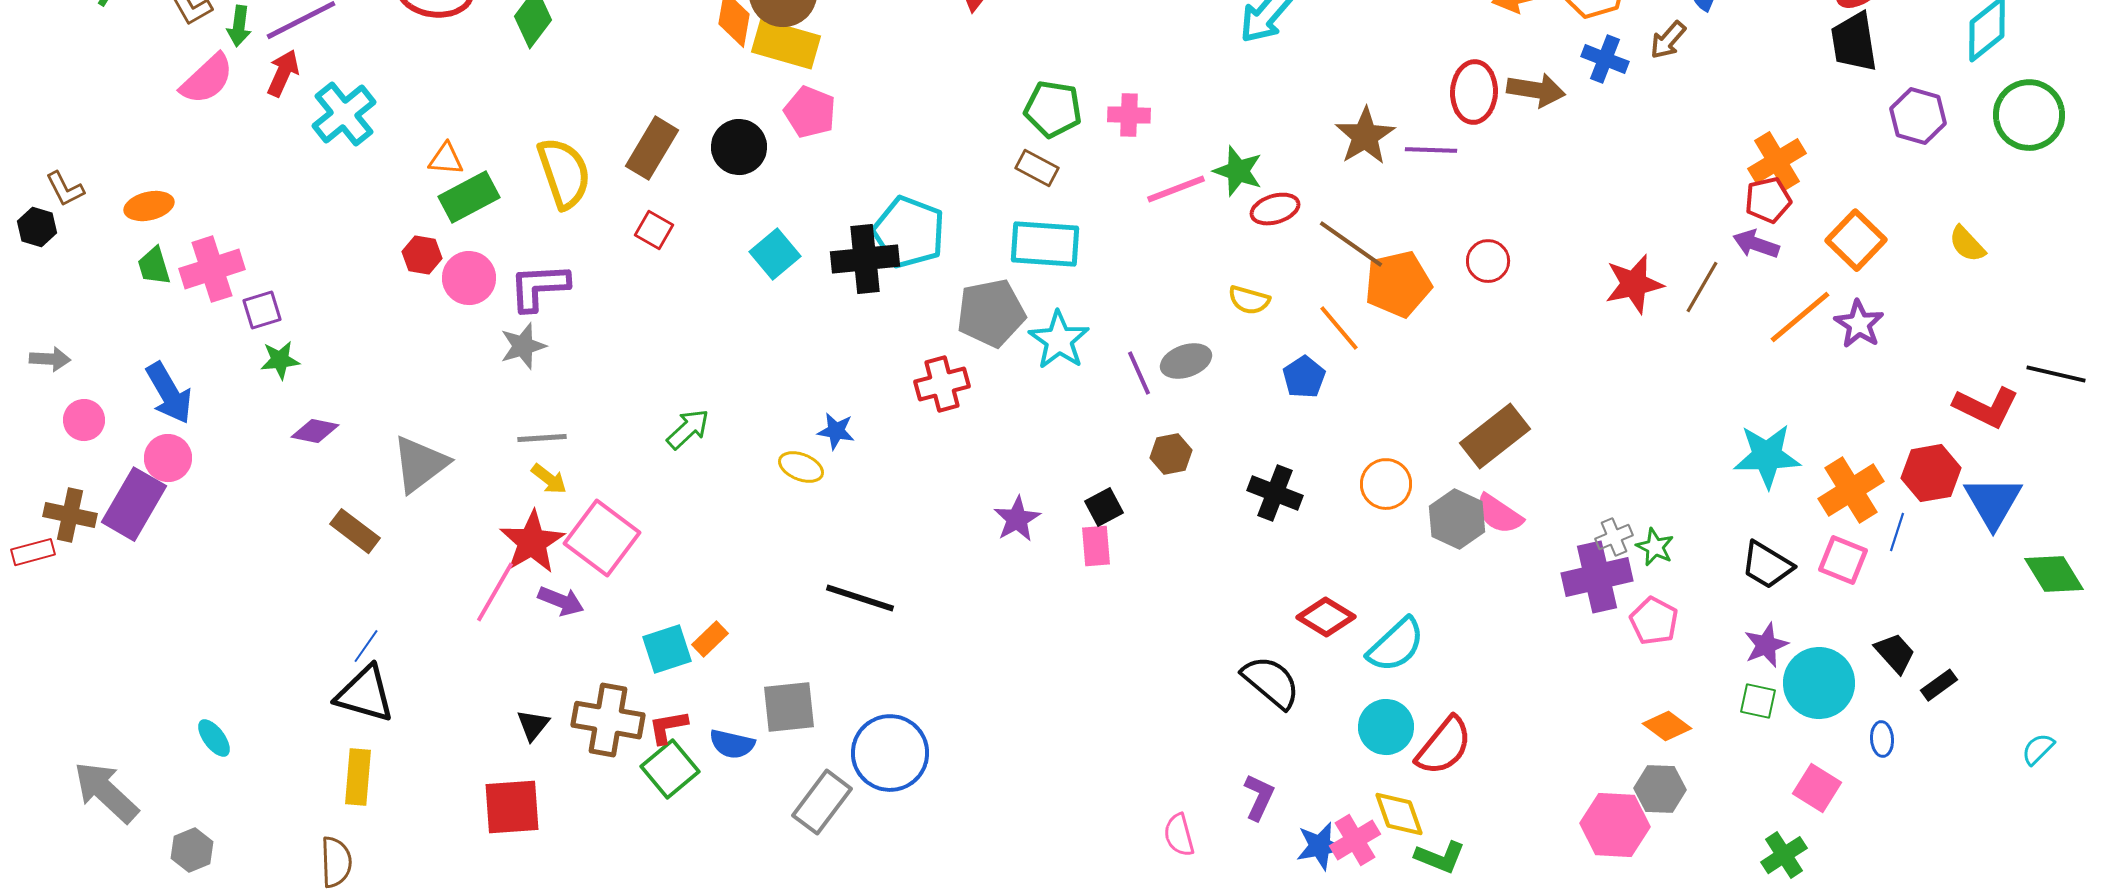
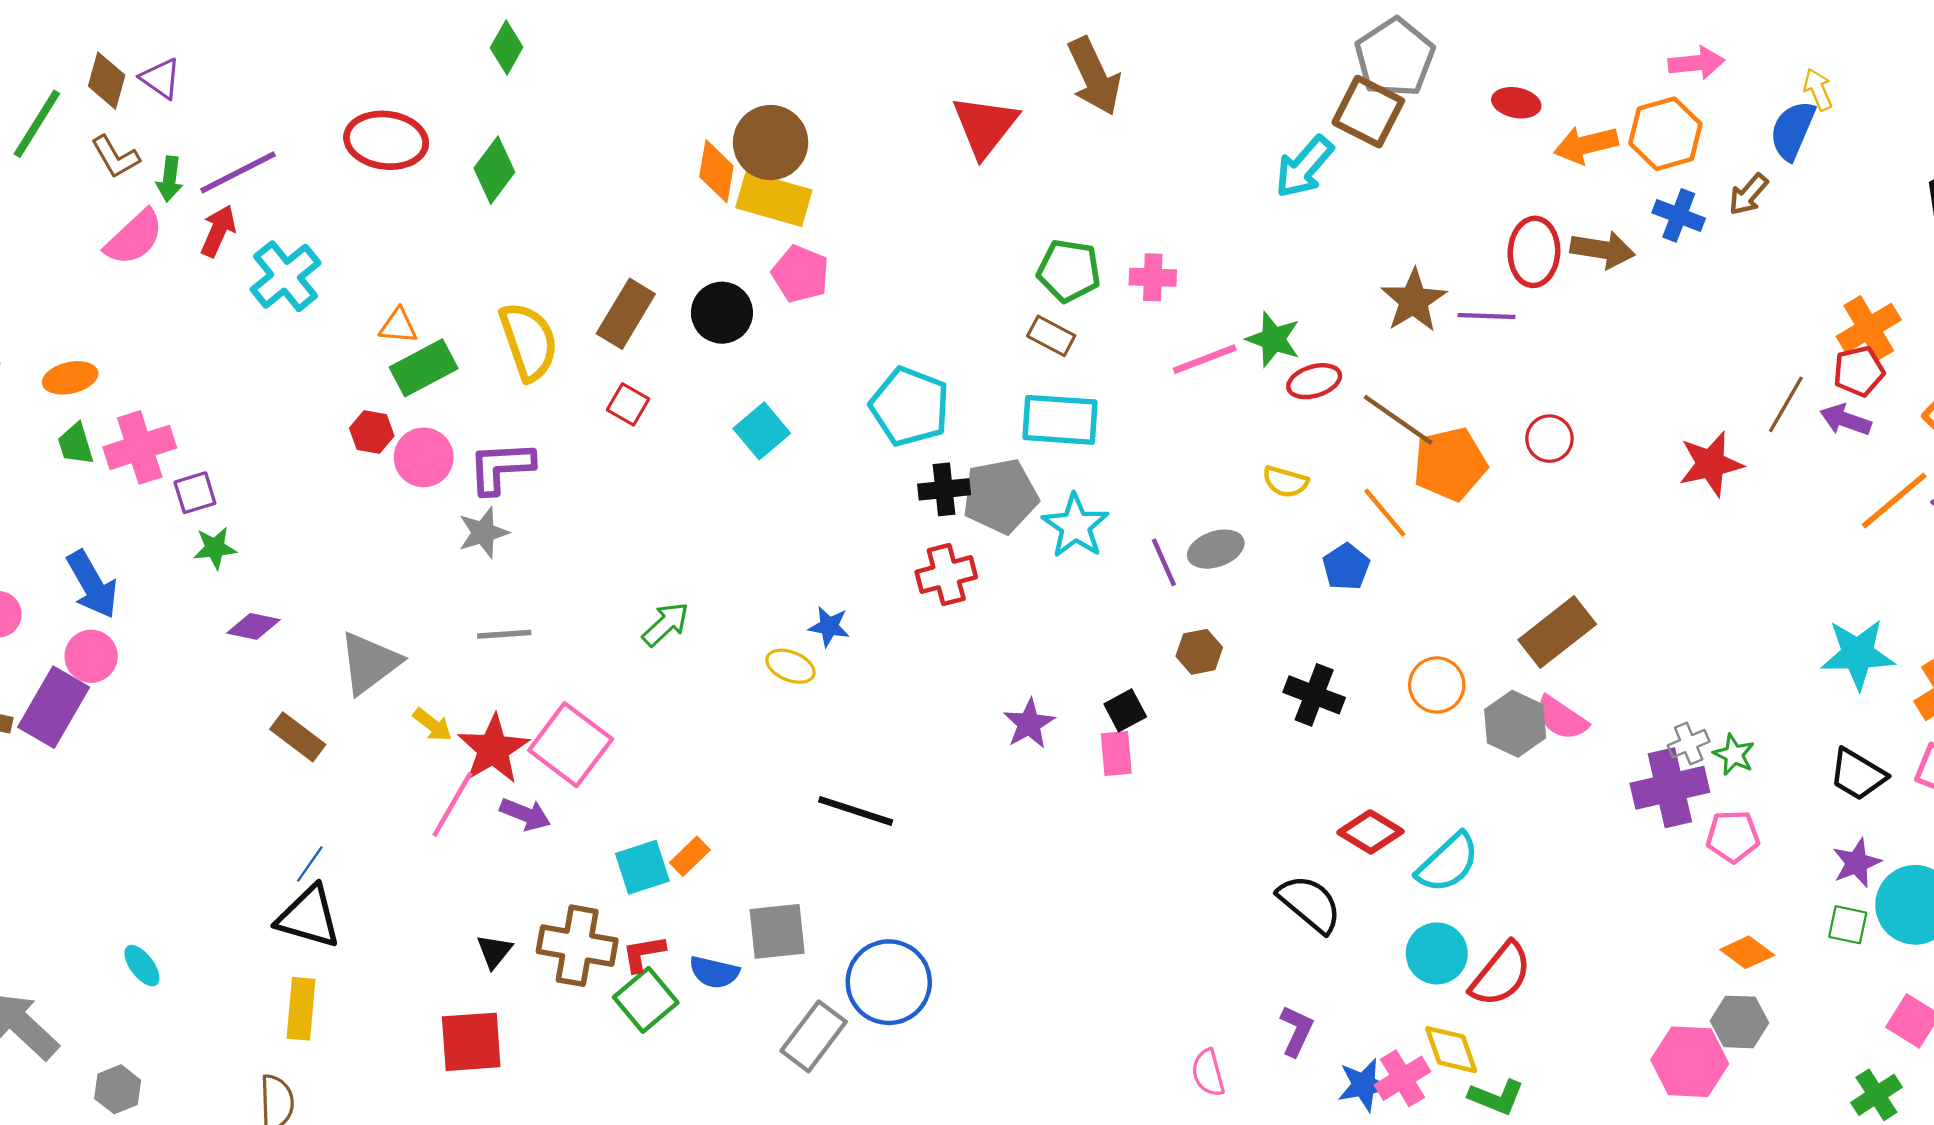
black cross: (865, 259) -> (944, 489), moved, size x0.7
brown line: (1702, 287) -> (1786, 404), moved
yellow arrow: (549, 479) -> (432, 725), moved
pink pentagon: (1654, 621) -> (1733, 836), turned -30

